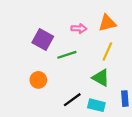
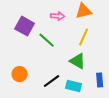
green line: (67, 55) -> (47, 40), turned 60
orange circle: (38, 80) -> (20, 74), moved

